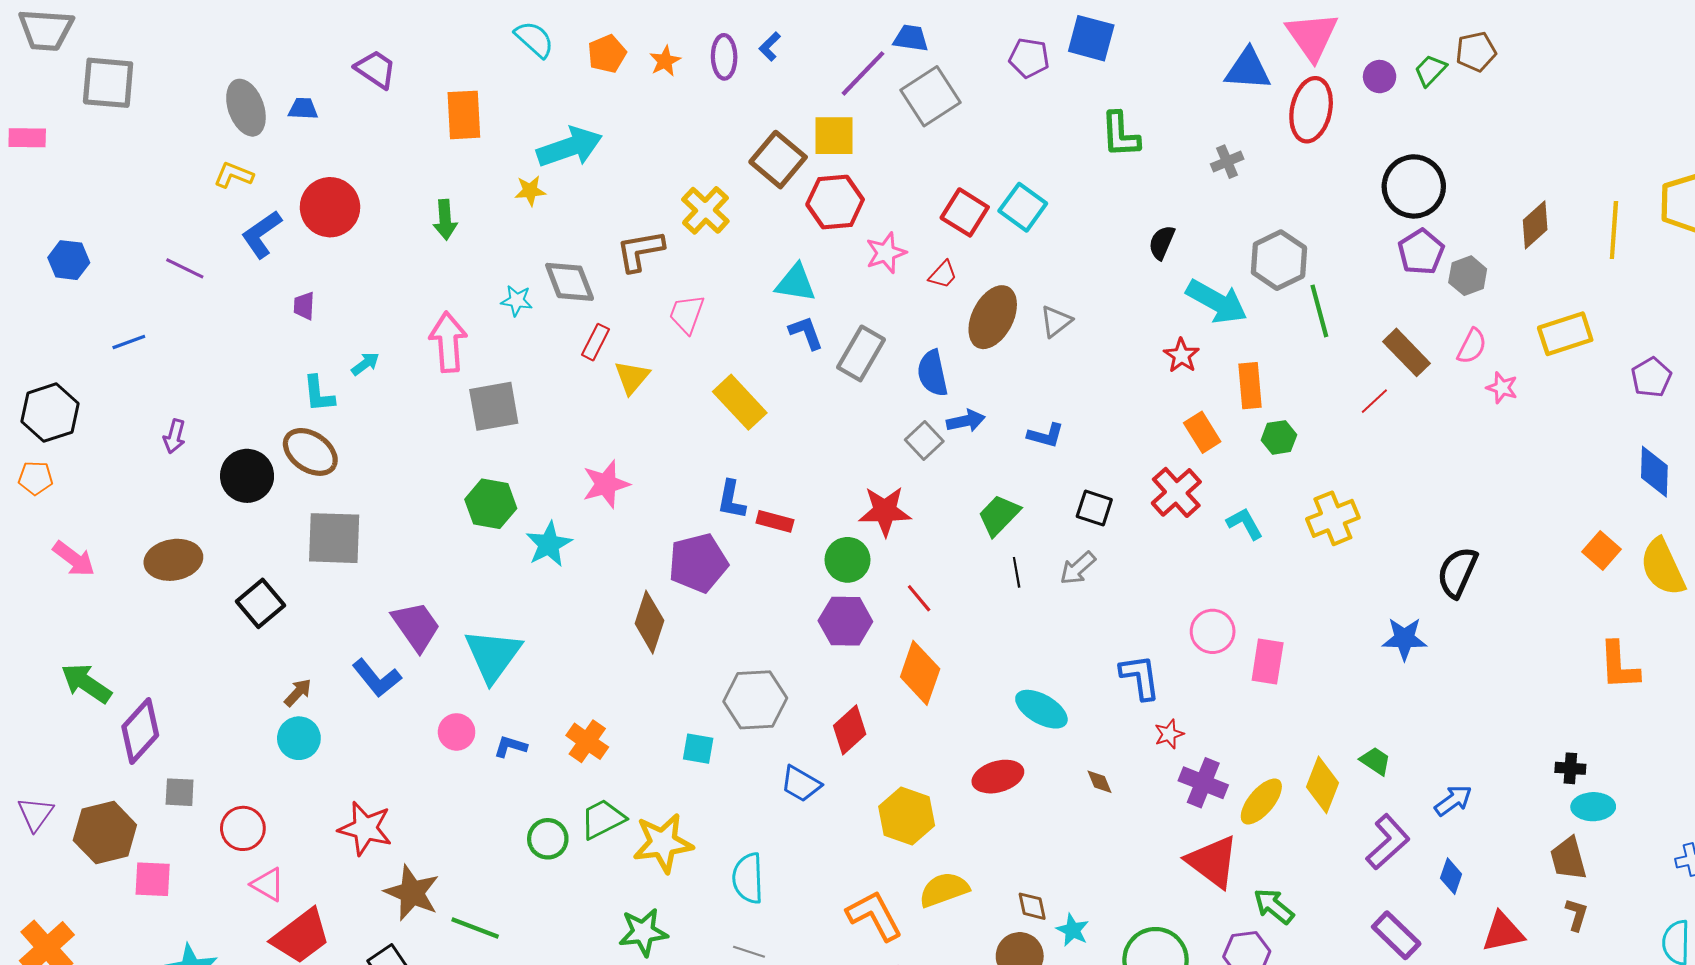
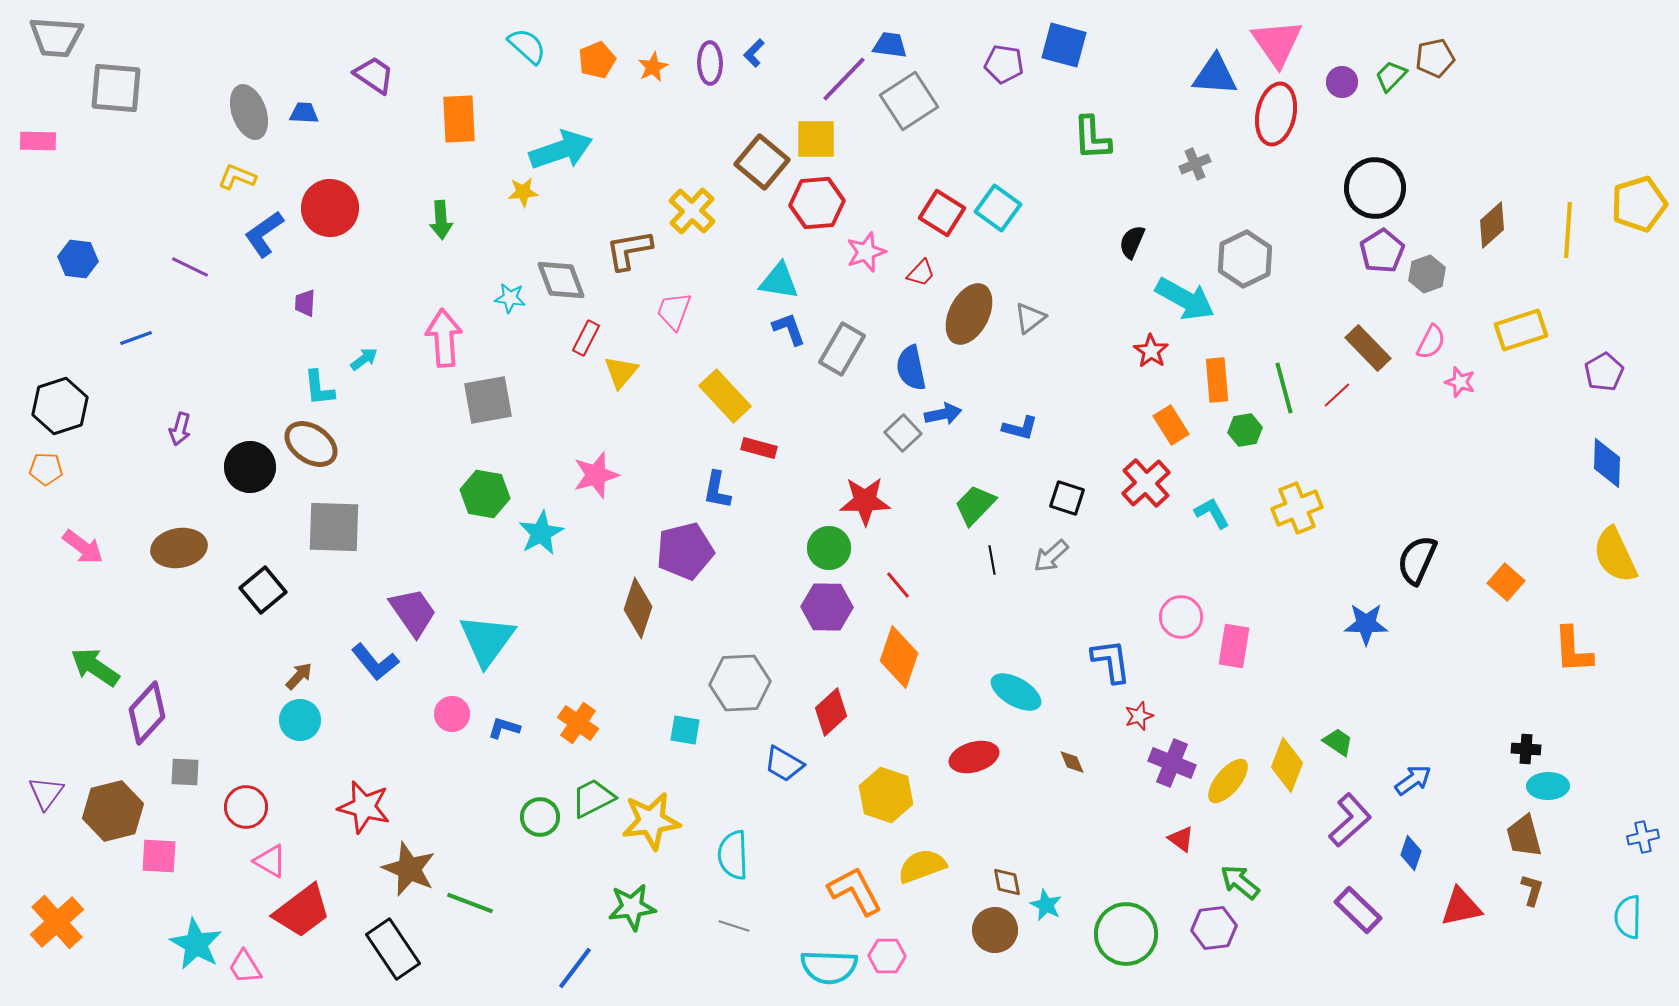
green line: (1319, 311) -> (1284, 388), moved
red rectangle: (775, 521) -> (759, 448), moved
orange square: (1601, 550) -> (1506, 582), moved
red triangle: (1213, 862) -> (1181, 839), size x0.5

